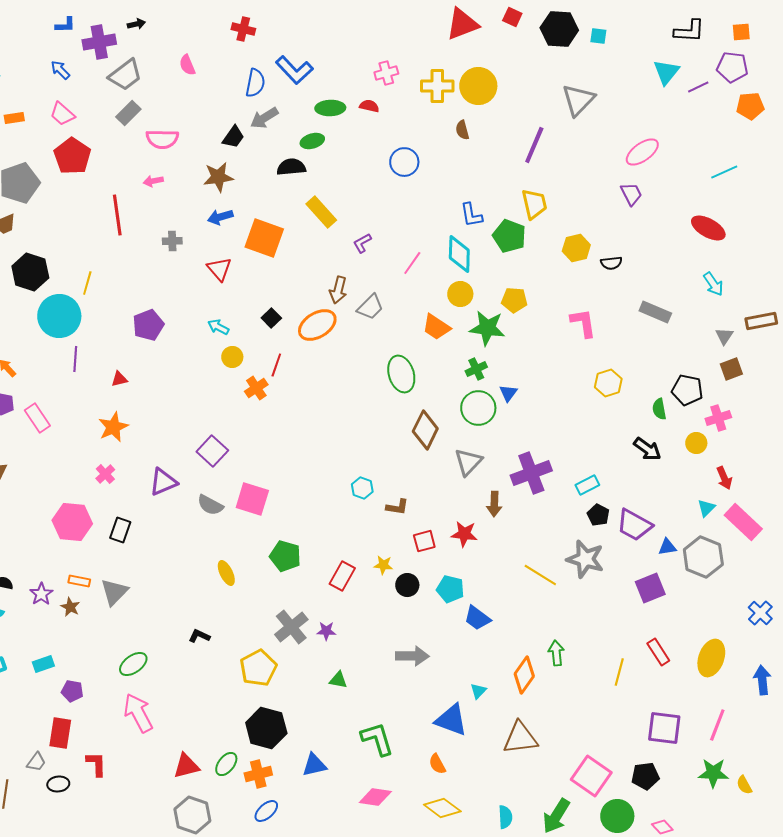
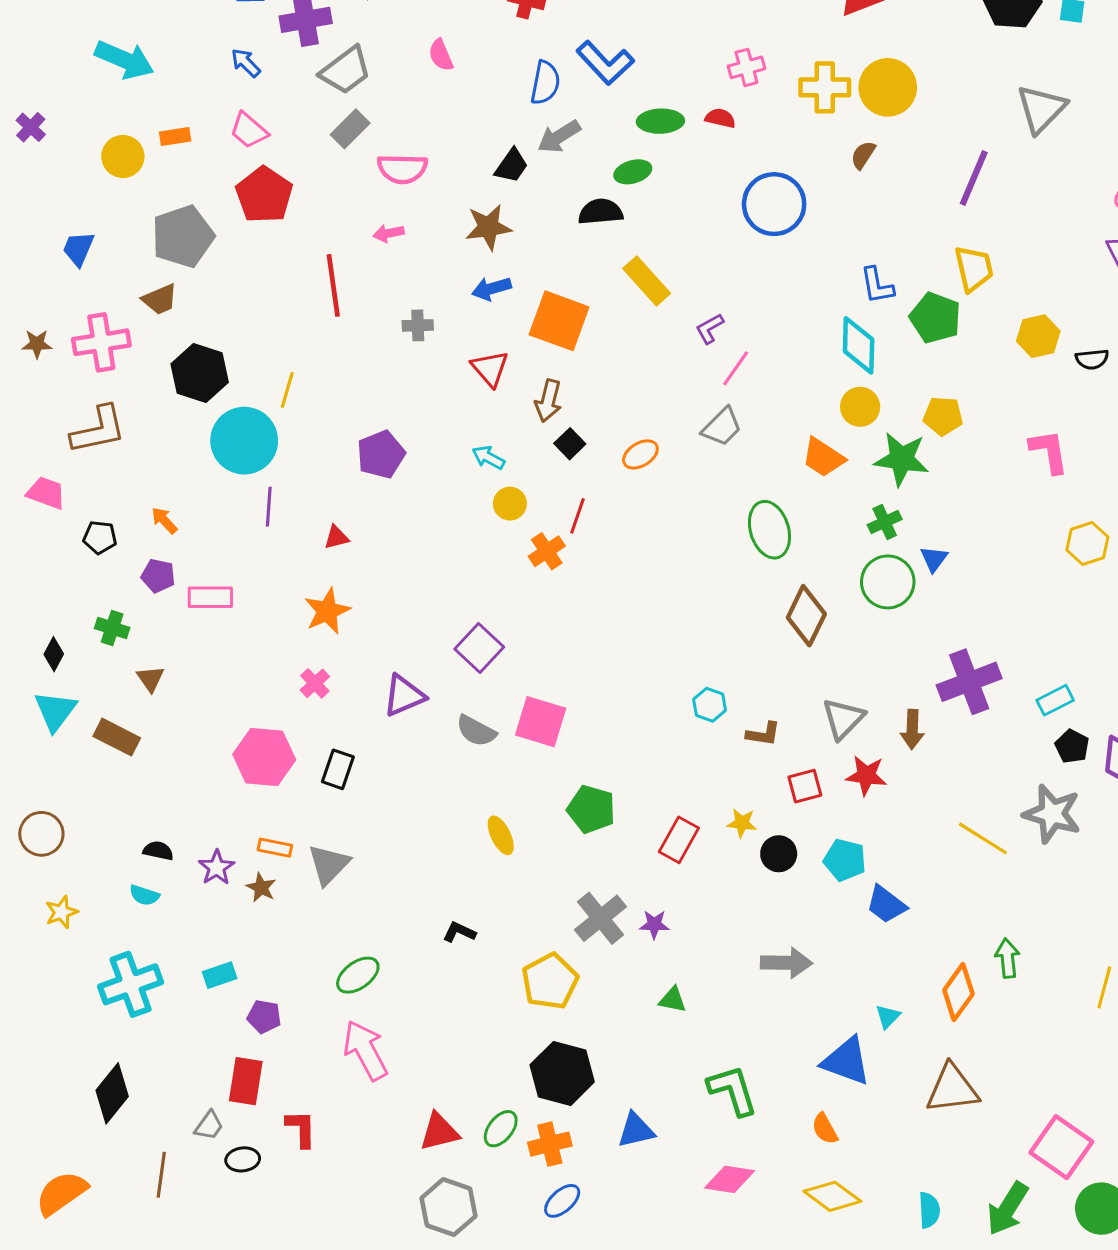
brown semicircle: (462, 130) -> (863, 155), turned 48
blue circle: (404, 162) -> (774, 204), size x1.4
pink line: (412, 263) -> (736, 368), moved
brown arrow: (338, 290) -> (548, 401), moved
orange ellipse: (317, 325) -> (640, 454), size x0.6
pink rectangle: (37, 418) -> (210, 597), turned -56
gray triangle: (468, 462) -> (843, 719), moved

